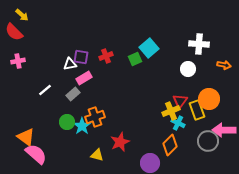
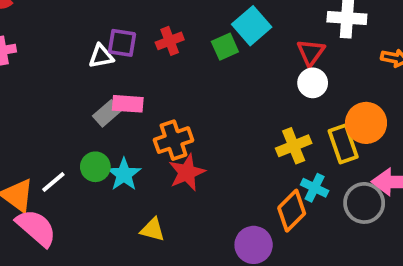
white circle: (188, 69) -> (313, 83), moved
pink rectangle: (84, 78) -> (128, 104), moved, turned 35
white line: (45, 90) -> (53, 182), moved
red triangle: (180, 101) -> (311, 52), moved
orange cross: (95, 117) -> (173, 140), moved
cyan cross: (178, 123) -> (315, 188), moved
red star: (120, 142) -> (187, 172), moved

